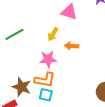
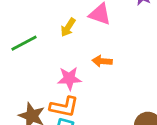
yellow arrow: (53, 34) -> (68, 27), moved

